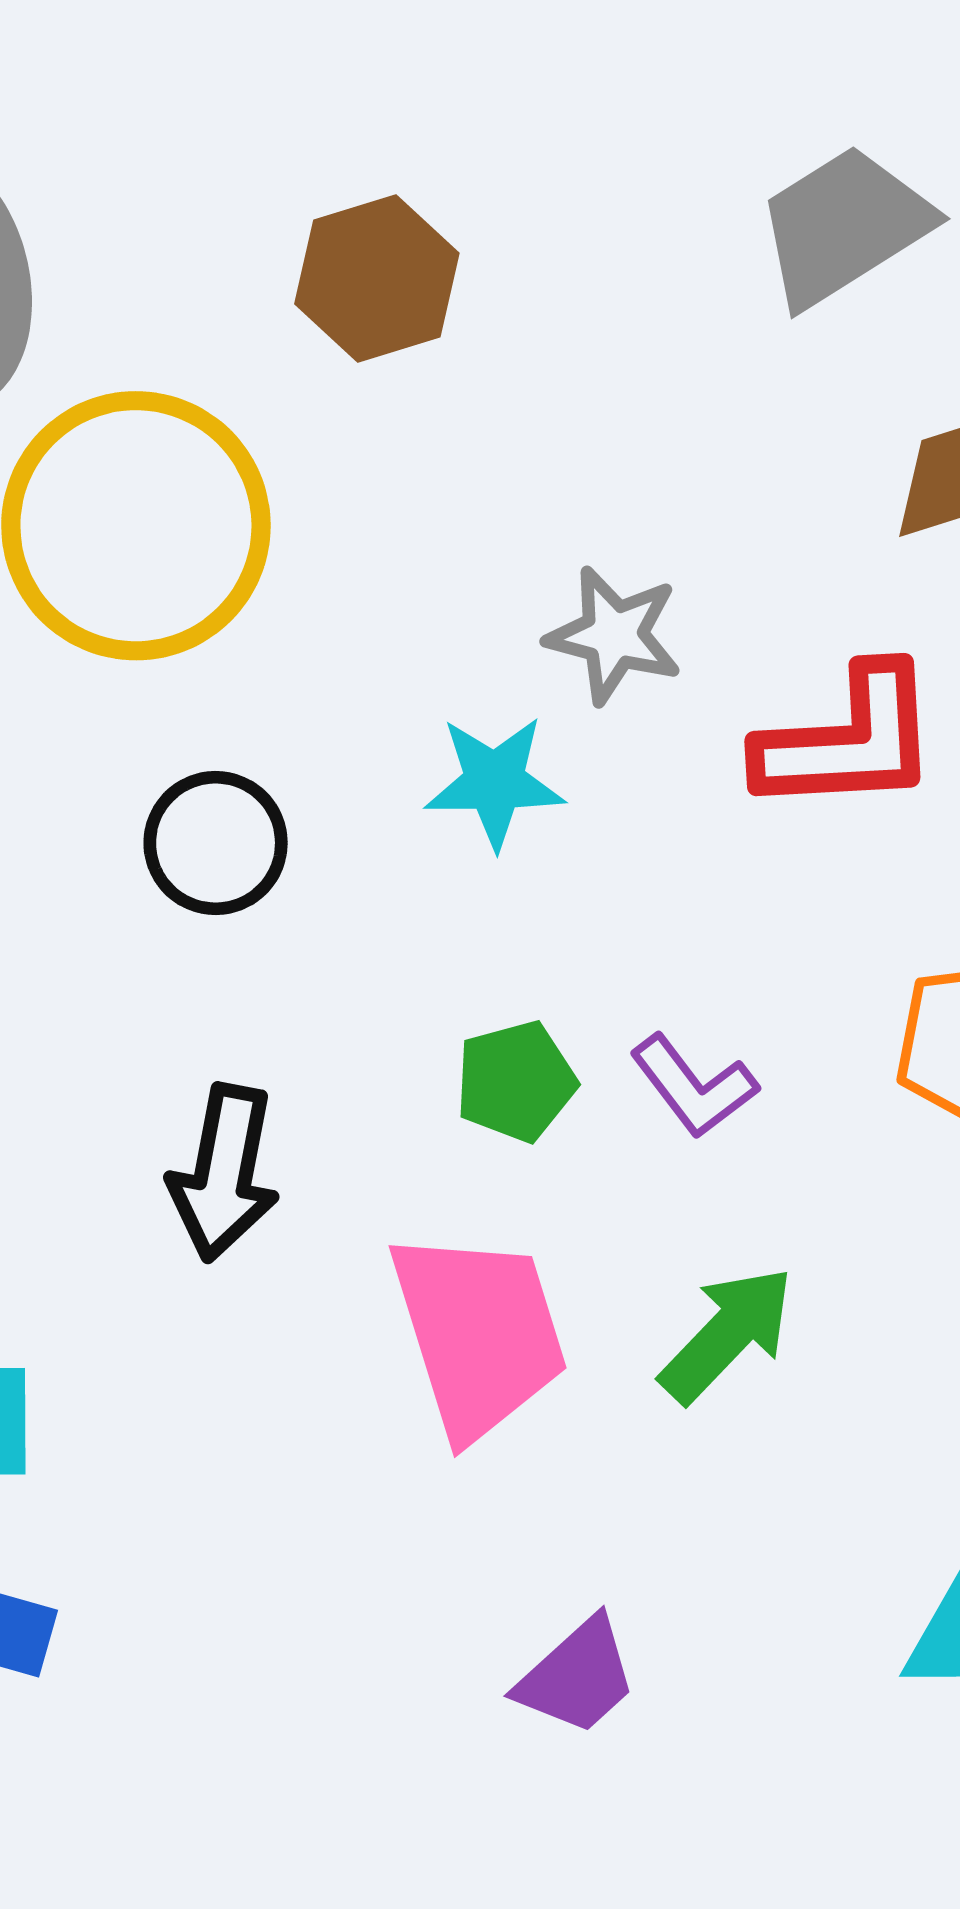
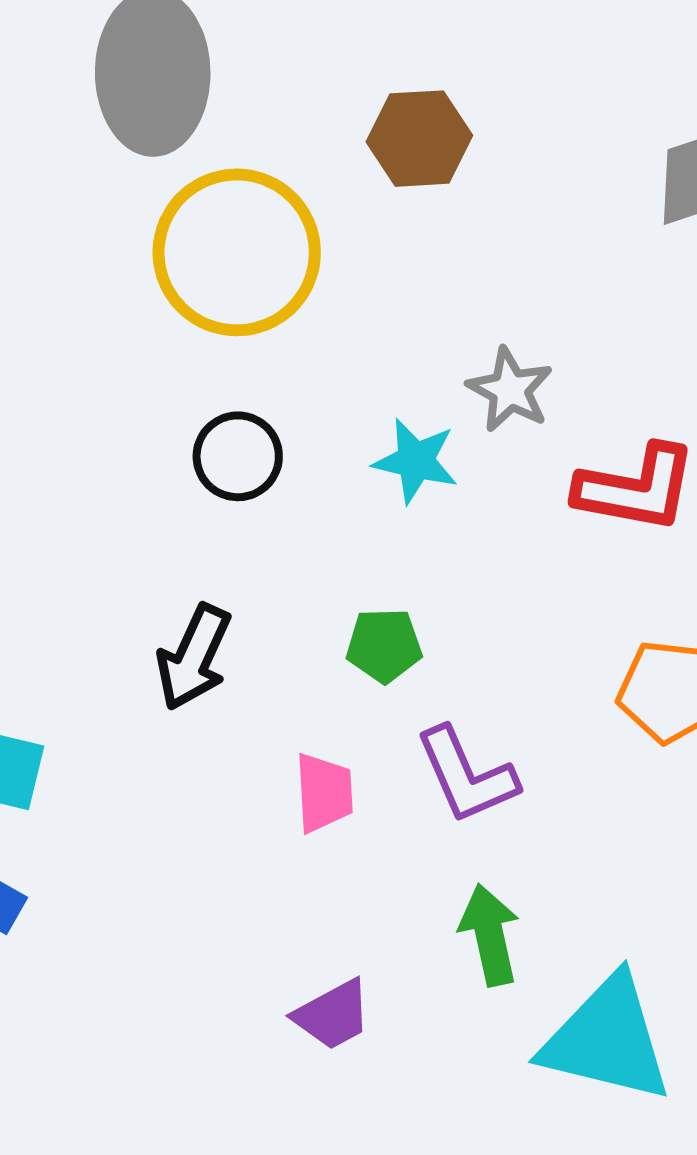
purple L-shape: (694, 1086) -> (467, 775), moved, size x1.4
pink trapezoid: (479, 1334) -> (324, 793), size x0.6
green arrow: (727, 1334) -> (490, 935), moved, turned -70

